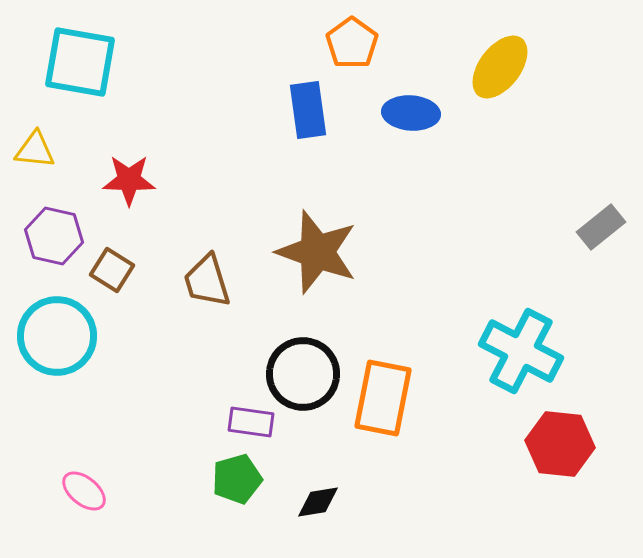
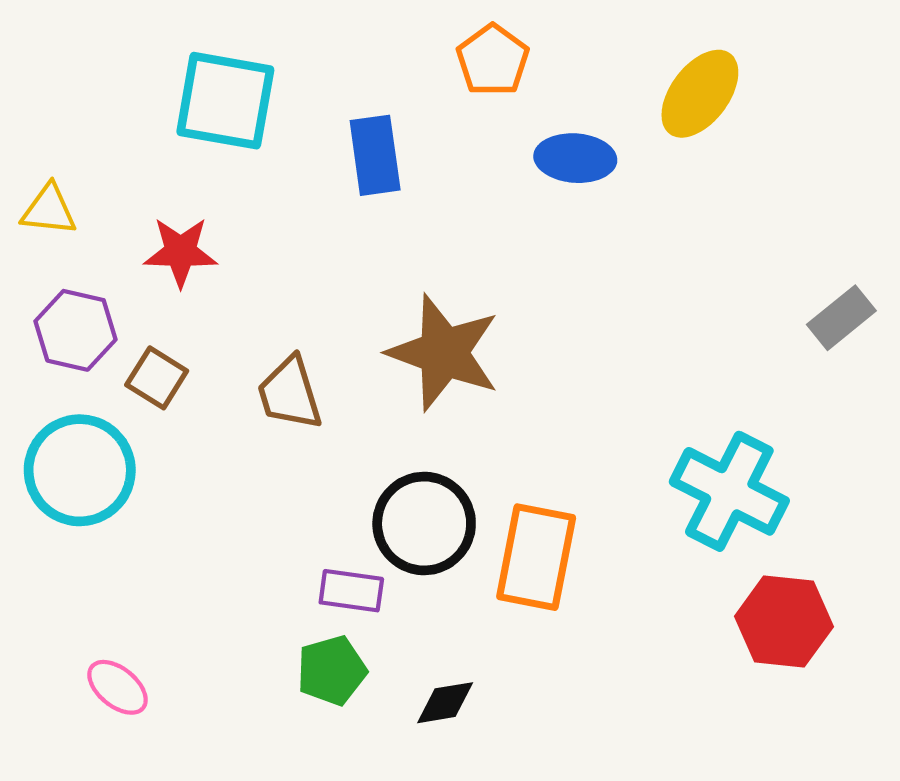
cyan square: (80, 62) -> (225, 101), moved
blue rectangle: (308, 110) -> (375, 155), moved

